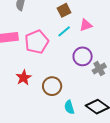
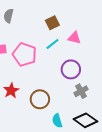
pink triangle: (86, 25) -> (74, 38), turned 32
pink pentagon: (37, 42) -> (25, 54), turned -30
gray cross: (99, 69) -> (81, 91), moved

